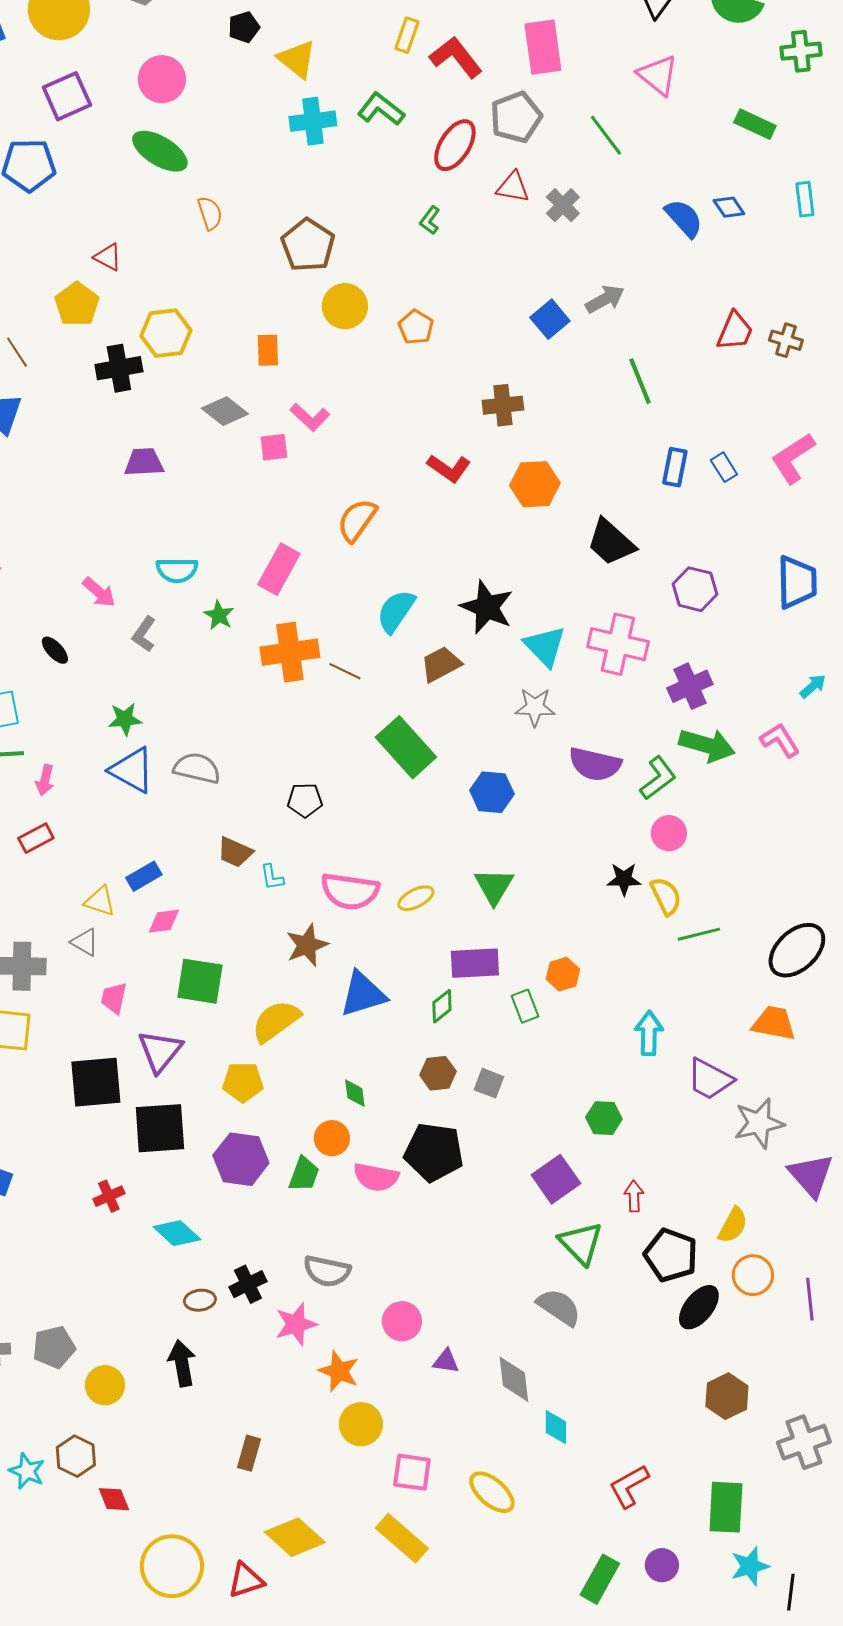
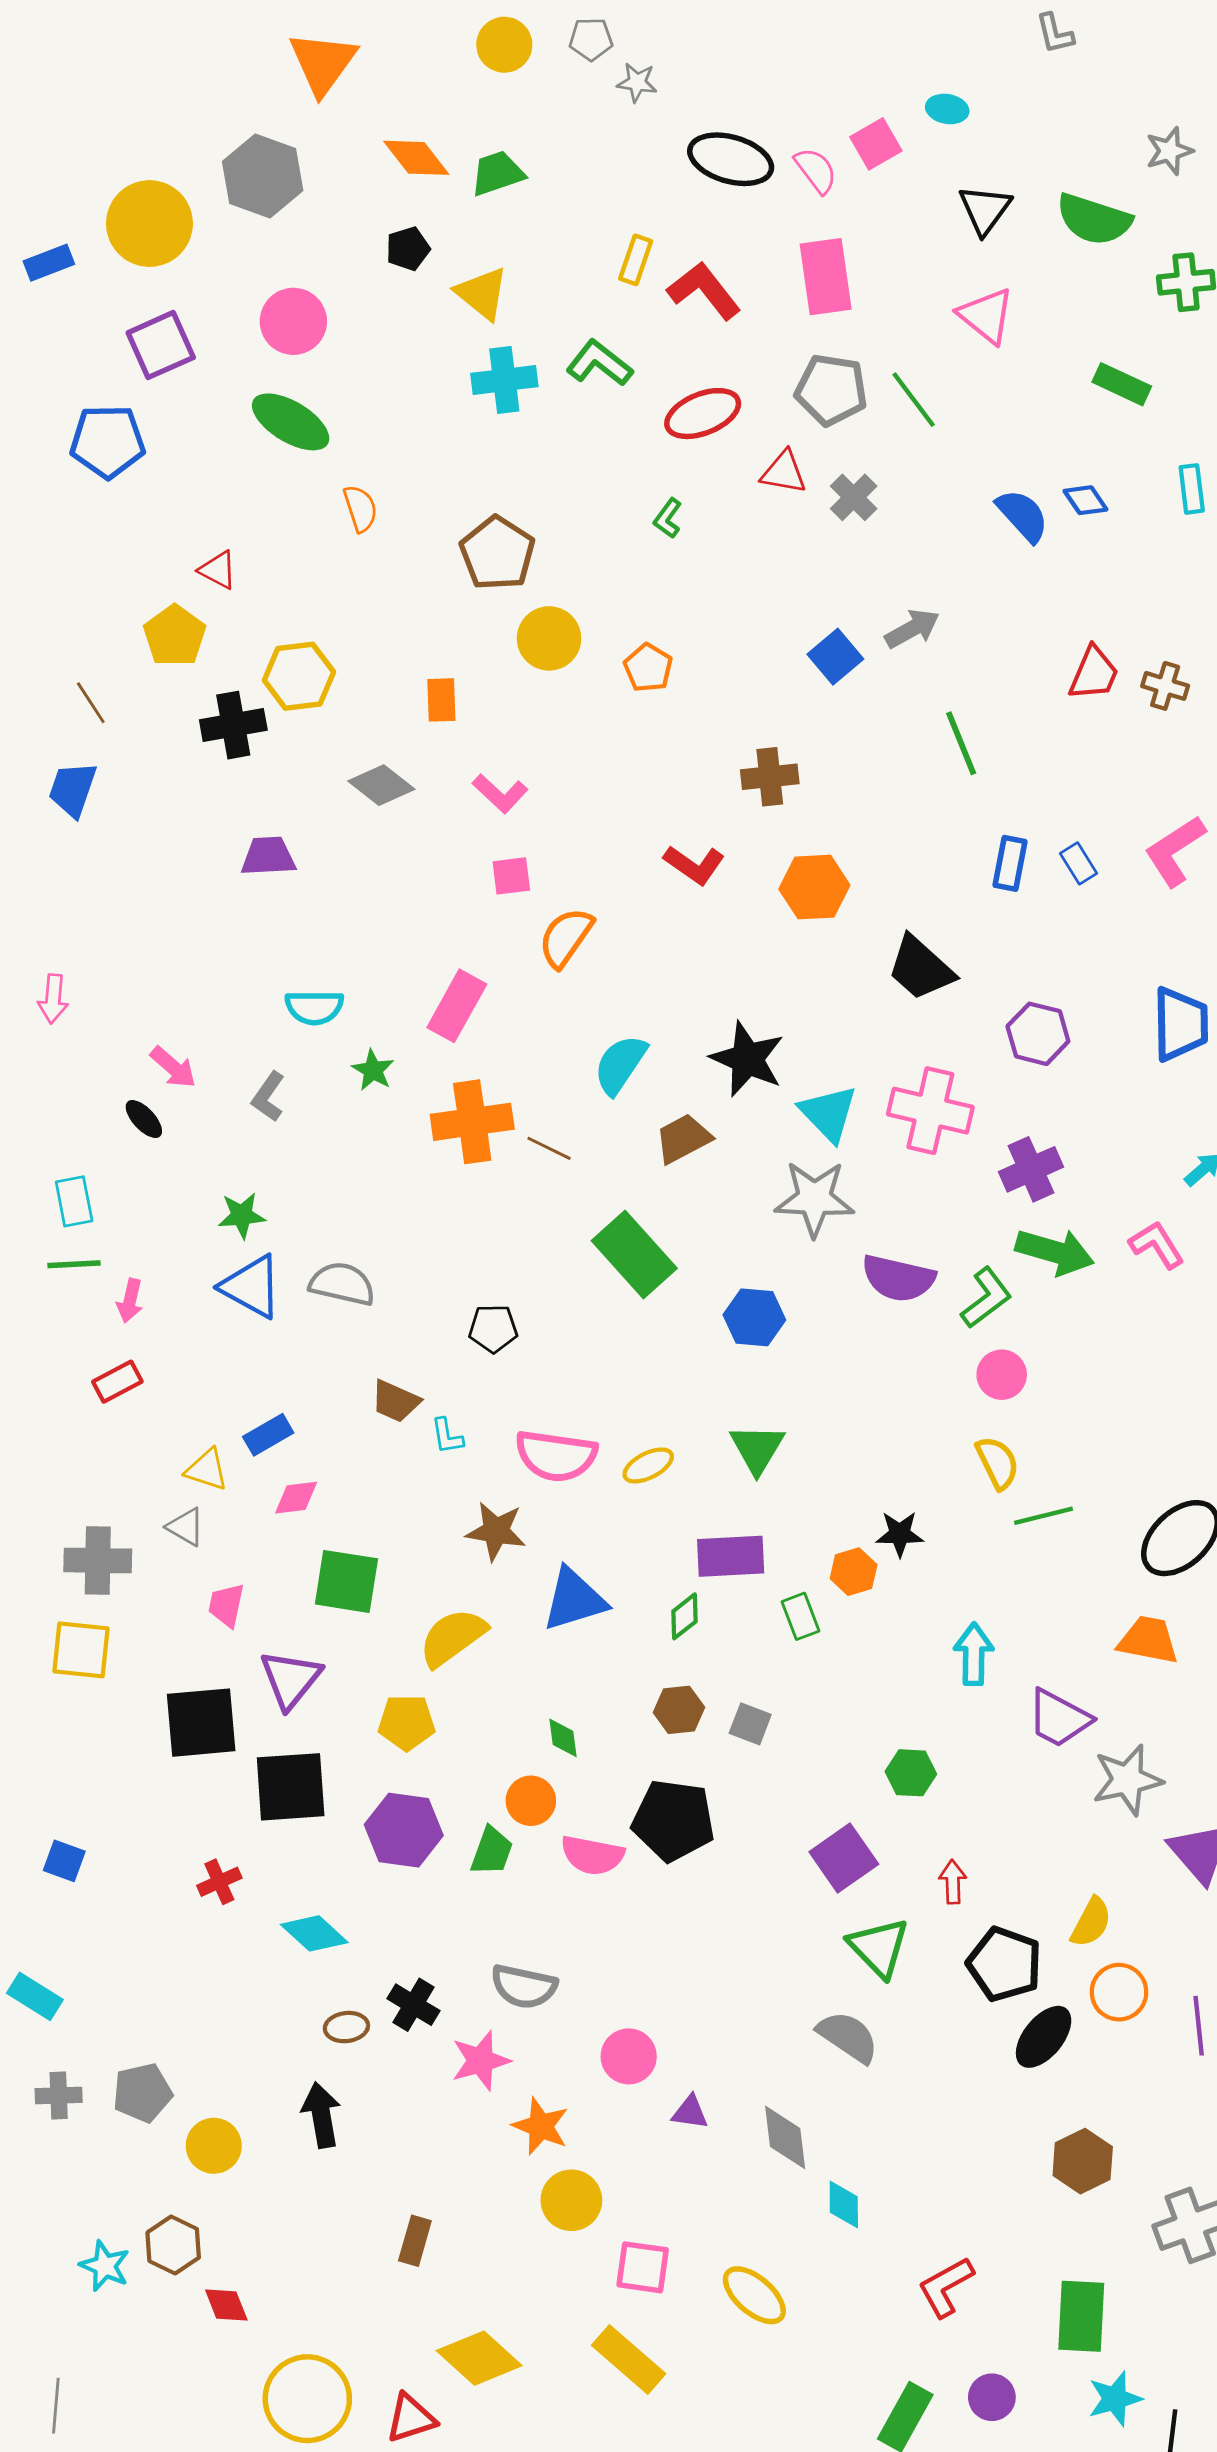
gray pentagon: (516, 117) -> (831, 390), moved, turned 30
red ellipse: (455, 145) -> (703, 414), turned 36
pink square: (274, 447) -> (511, 876), moved
pink arrow: (99, 592) -> (173, 1067), moved
gray star: (535, 707) -> (814, 1199), size x1.4
black star: (624, 879) -> (900, 1534), moved
brown star: (307, 945) -> (496, 1531), turned 30
black cross: (248, 1284) -> (414, 2005), turned -33

